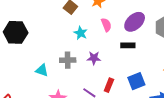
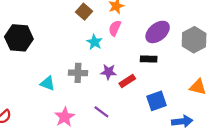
pink semicircle: (106, 25) -> (115, 28), moved, turned -136
red rectangle: (109, 85) -> (127, 81), moved, turned 32

